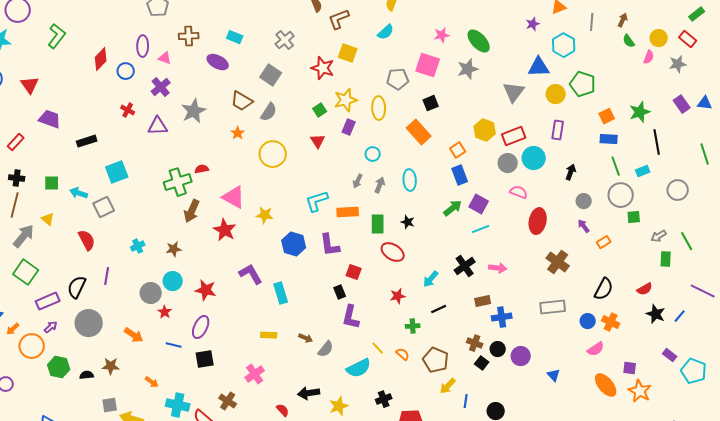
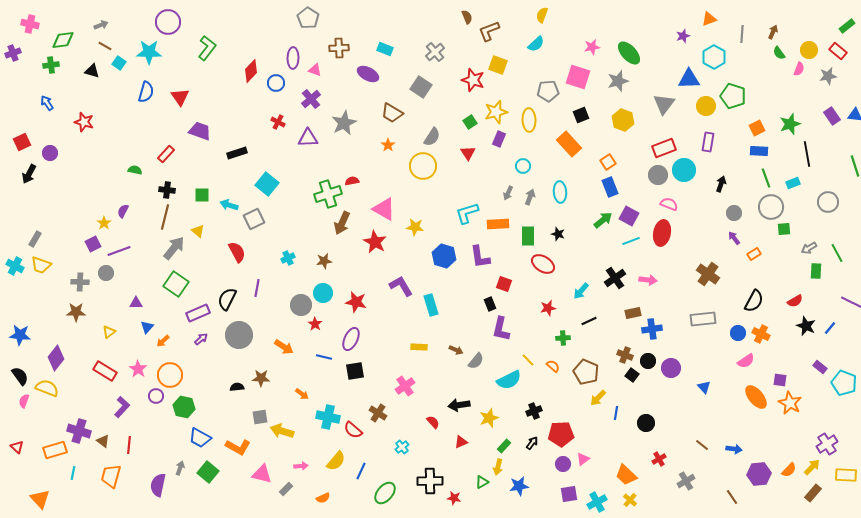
gray semicircle: (269, 112) -> (432, 137), moved
yellow hexagon: (485, 130) -> (623, 120), moved
cyan square: (117, 172) -> (267, 184), turned -30
red ellipse: (538, 221) -> (662, 233), moved
orange circle: (32, 346) -> (170, 375), moved
green hexagon: (59, 367) -> (184, 407), moved

